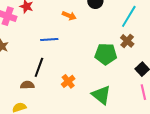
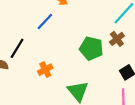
blue line: (49, 40) -> (45, 22), moved, turned -54

